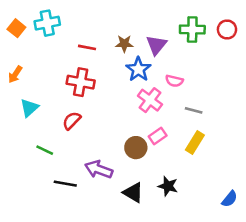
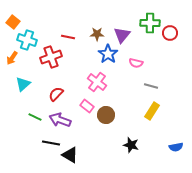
cyan cross: (47, 23) -> (27, 40), moved, turned 30
red circle: (227, 29) -> (170, 33), moved
red cross: (81, 82) -> (51, 57), moved, turned -30
pink cross: (150, 100) -> (97, 82), moved
pink rectangle: (158, 136) -> (87, 106), moved, turned 72
purple arrow: (99, 169) -> (60, 120), moved
black triangle: (133, 193) -> (70, 155), moved
blue semicircle: (230, 199) -> (176, 147), moved, turned 40

